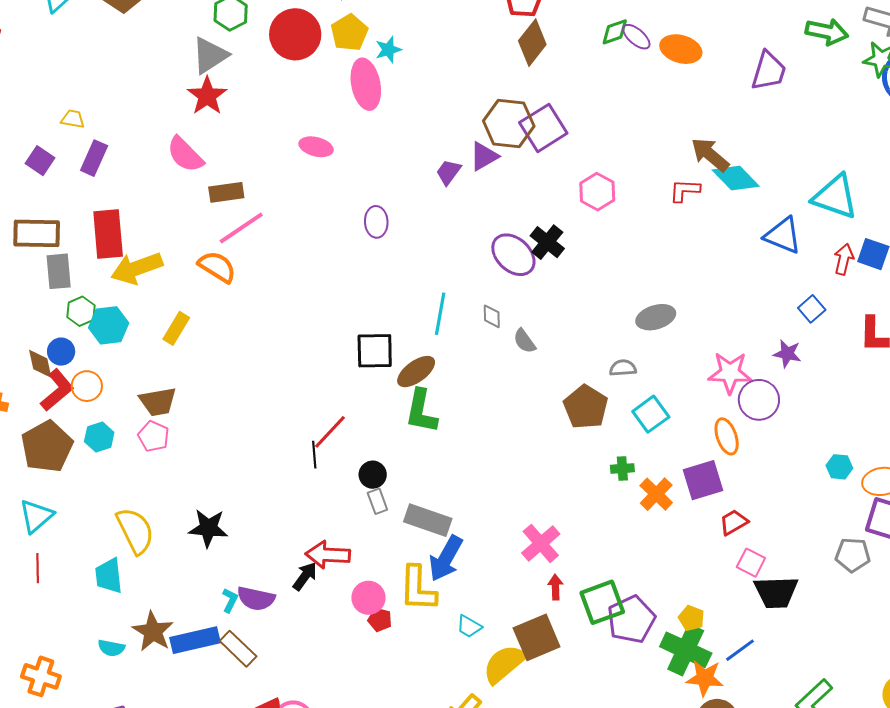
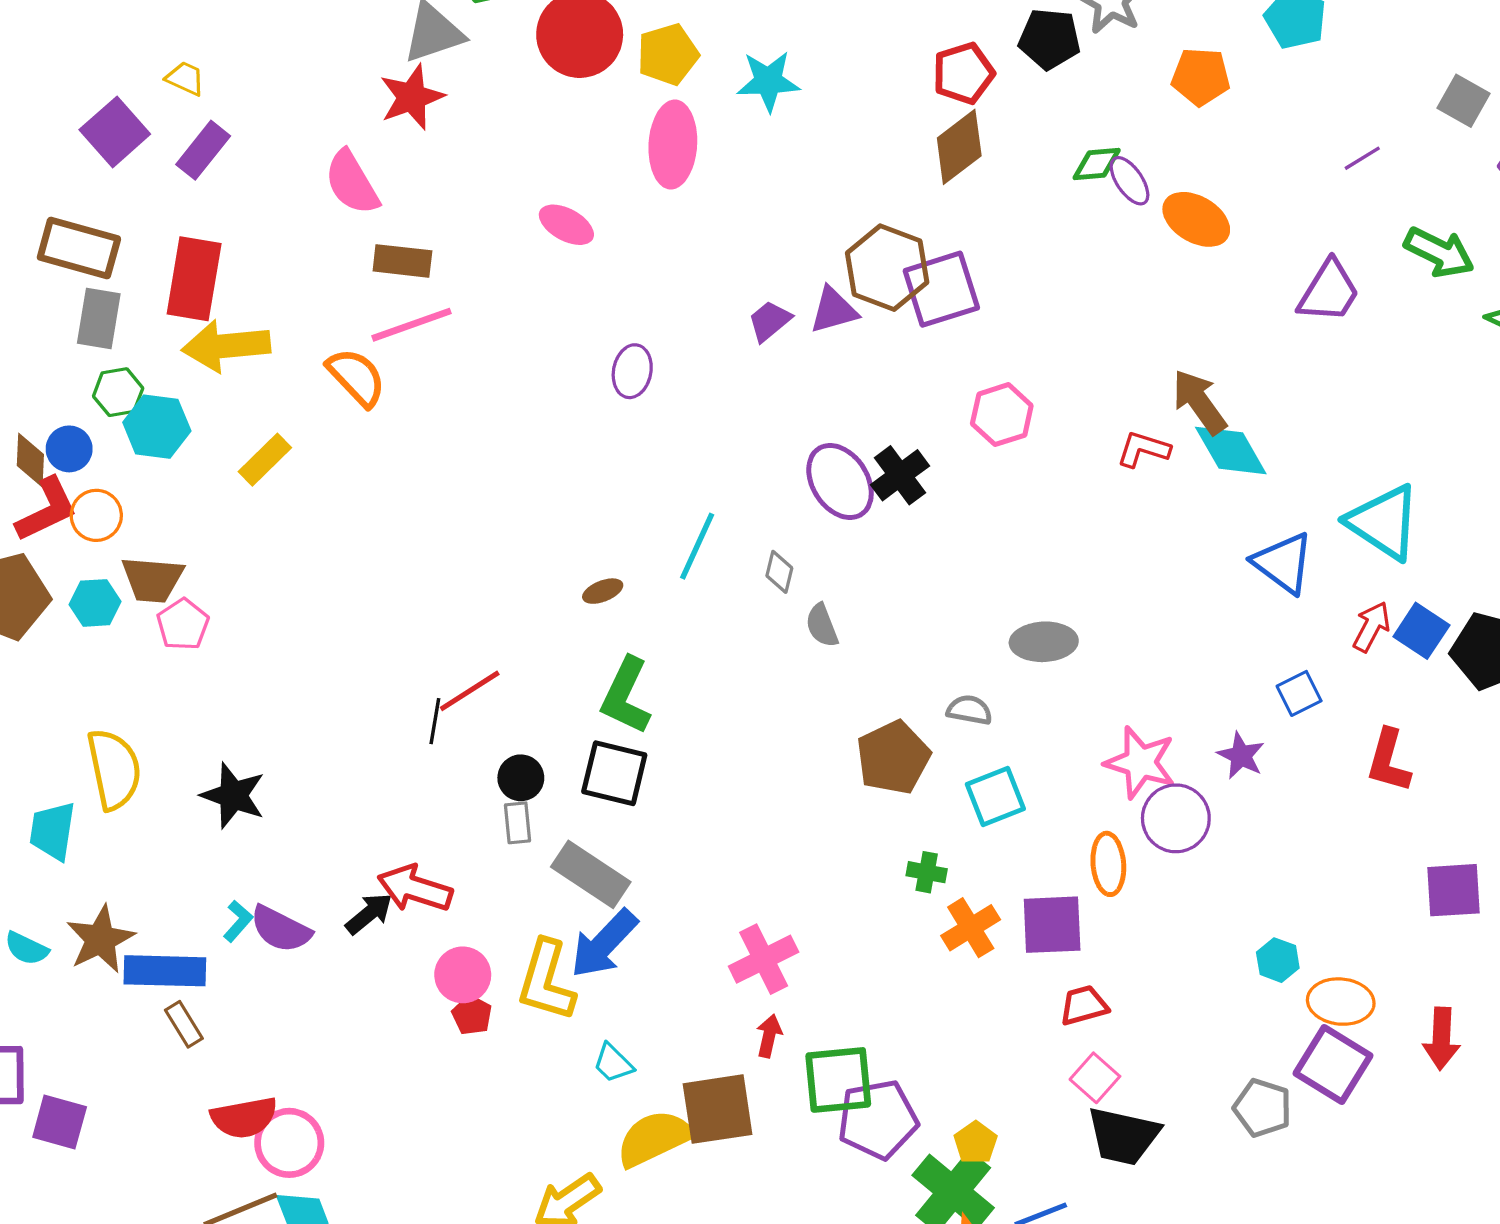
cyan star: (388, 50) -> (768, 81), moved, size x1.4
purple square: (40, 161) -> (115, 132), size x1.4
black square: (375, 351) -> (614, 773), moved
brown ellipse: (416, 372) -> (603, 591), moved, size x0.6
brown trapezoid: (158, 402) -> (152, 579), moved
brown rectangle: (238, 649) -> (184, 1024), moved, size x0.7

